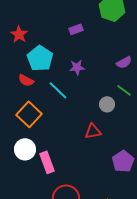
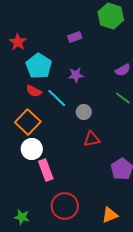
red semicircle: (26, 80) -> (34, 91), moved
gray circle: (107, 104) -> (84, 112), moved
white circle: (25, 149) -> (32, 149), moved

